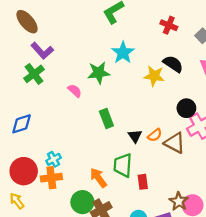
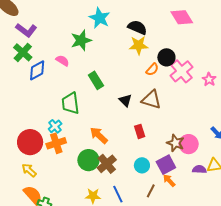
black semicircle: (173, 64) -> (137, 27), moved
yellow star: (154, 76) -> (139, 45), moved
blue diamond: (22, 124) -> (37, 70), moved
orange semicircle: (155, 135) -> (152, 69), moved
black triangle: (135, 136) -> (125, 100), moved
brown triangle: (175, 143) -> (151, 100), moved
green trapezoid: (123, 165) -> (70, 103), moved

